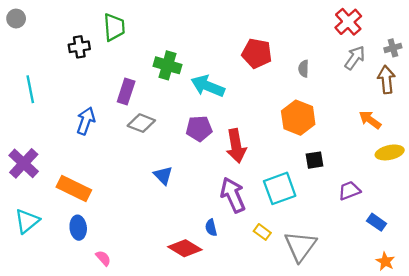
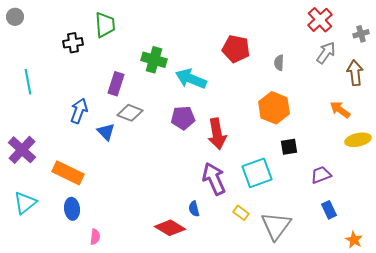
gray cross: (393, 48) -> (361, 34), moved
blue triangle: (163, 175) -> (106, 132), moved
blue rectangle: (377, 222) -> (329, 210), moved, turned 30
pink semicircle: (103, 258) -> (95, 237), turned 49

